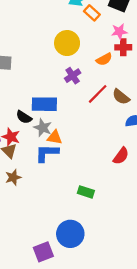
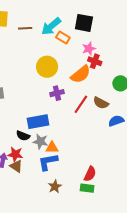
red cross: (123, 47) -> (95, 61), turned 32
orange semicircle: (104, 59) -> (81, 74), size x1.5
purple cross: (73, 76) -> (57, 93), turned 32
red semicircle: (121, 156) -> (90, 174), moved
brown star: (13, 177) -> (55, 186), moved

